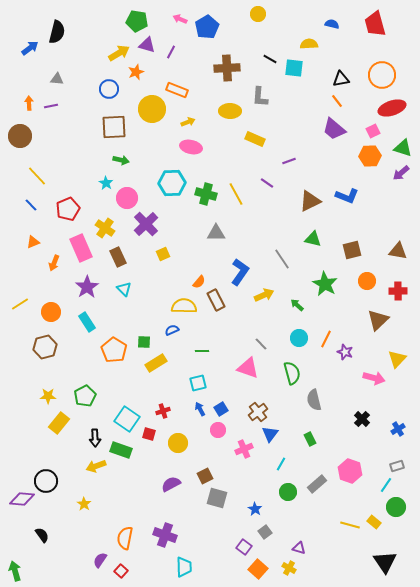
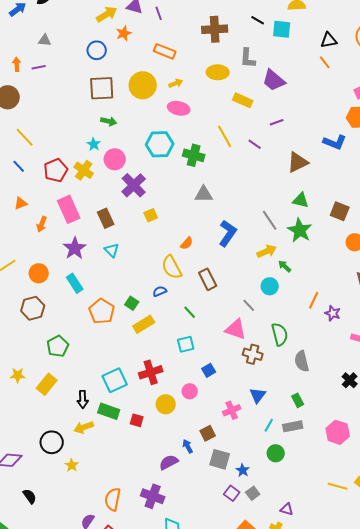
purple line: (171, 52) -> (159, 13), turned -48
yellow circle: (152, 109) -> (143, 85), moved
purple trapezoid: (334, 129) -> (274, 80), moved
yellow line: (236, 194) -> (225, 136), moved
blue L-shape: (347, 196) -> (335, 142), moved
yellow cross: (105, 228) -> (84, 170), moved
brown square: (352, 250) -> (340, 211), turned 36
green star: (325, 284) -> (300, 230), moved
yellow arrow: (264, 295) -> (267, 251), moved
brown rectangle: (216, 300) -> (208, 279), moved
yellow semicircle: (184, 306) -> (172, 267), turned -120
cyan circle: (299, 338) -> (270, 286), moved
green square: (144, 342) -> (132, 303), turned 32
green line: (202, 351) -> (190, 312), turned 48
yellow star: (48, 396) -> (18, 375), moved
green pentagon: (85, 396) -> (58, 346), moved
blue arrow: (200, 409) -> (188, 446), moved
red cross: (163, 411) -> (151, 372), size x1.6
brown cross: (258, 412) -> (253, 354), moved, turned -36
cyan square: (127, 419) -> (115, 380), turned 30
pink circle: (218, 430) -> (190, 391), moved
red square: (149, 434) -> (137, 420), moved
brown square: (205, 476) -> (208, 433), moved
black circle: (46, 481) -> (52, 442), moved
purple semicircle: (171, 484) -> (169, 462), moved
gray rectangle: (317, 484) -> (293, 426), moved, turned 30
gray square: (217, 498) -> (220, 459), moved
purple square: (244, 547) -> (232, 493), moved

